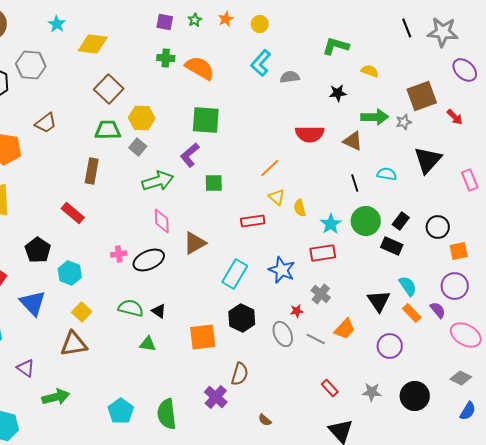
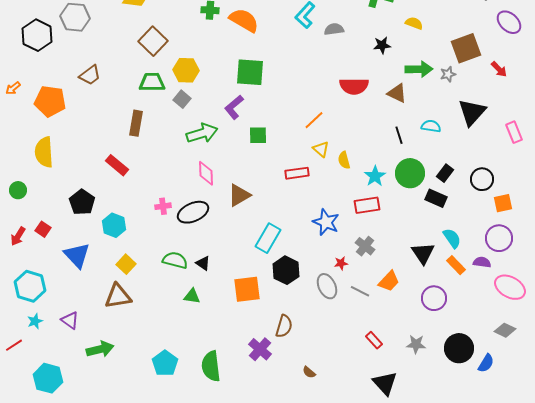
cyan rectangle: (235, 274) -> (268, 238), moved
purple semicircle: (438, 310) -> (482, 262), turned -42
blue semicircle: (468, 411) -> (486, 363), moved

